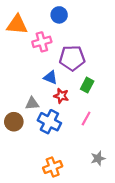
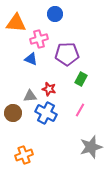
blue triangle: (50, 77) -> (31, 59), moved
red star: (61, 96) -> (49, 89), moved
gray star: (98, 158) -> (91, 147), size x1.6
orange cross: (53, 167) -> (24, 155), moved

